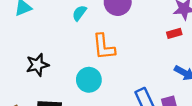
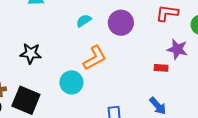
orange L-shape: (104, 47) -> (95, 58), turned -132

